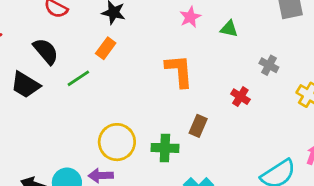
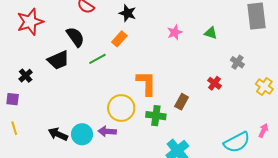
pink star: (190, 17) -> (175, 32), moved
orange L-shape: (179, 71) -> (146, 83), moved
black trapezoid: (25, 85) -> (58, 60), turned -60

